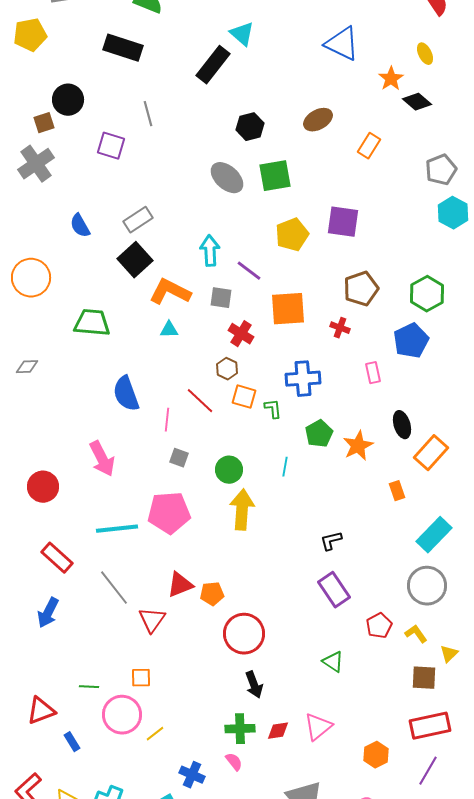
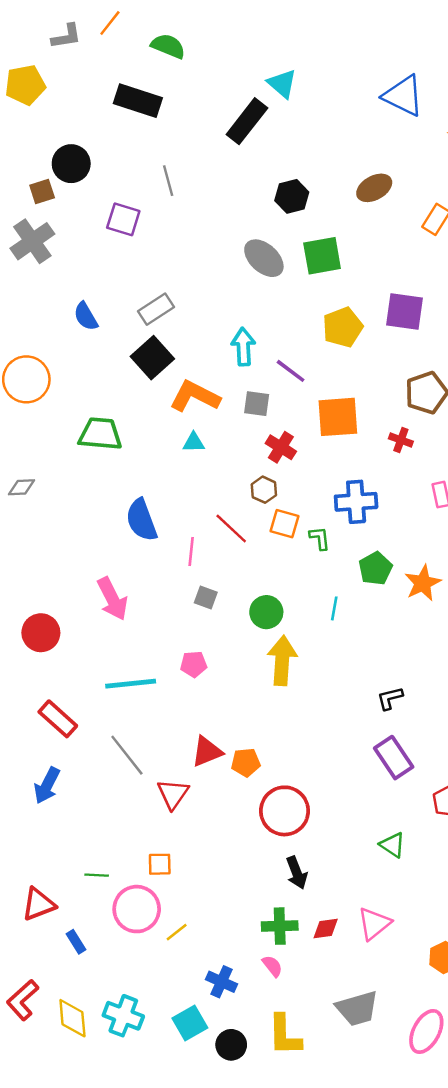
pink pentagon: (169, 513) -> (194, 664), size x0.5

